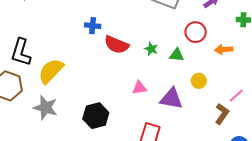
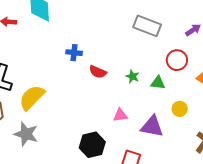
red semicircle: (116, 45) -> (98, 72), size x0.7
black hexagon: (96, 116) -> (92, 145), moved

